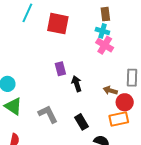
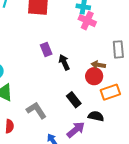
red circle: (125, 102) -> (94, 76), moved
gray L-shape: (48, 114) -> (36, 110), moved

